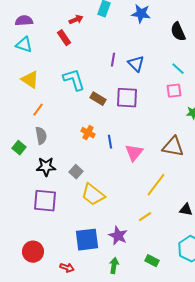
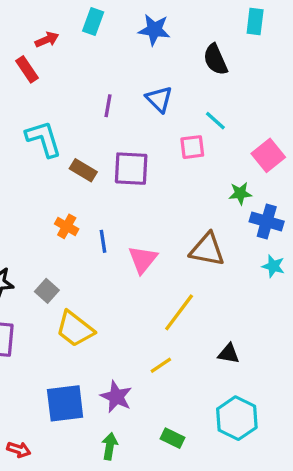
blue triangle: (136, 64) -> (159, 99), moved
pink square: (174, 91) -> (192, 147), moved
red arrow: (67, 268) -> (19, 450), moved

